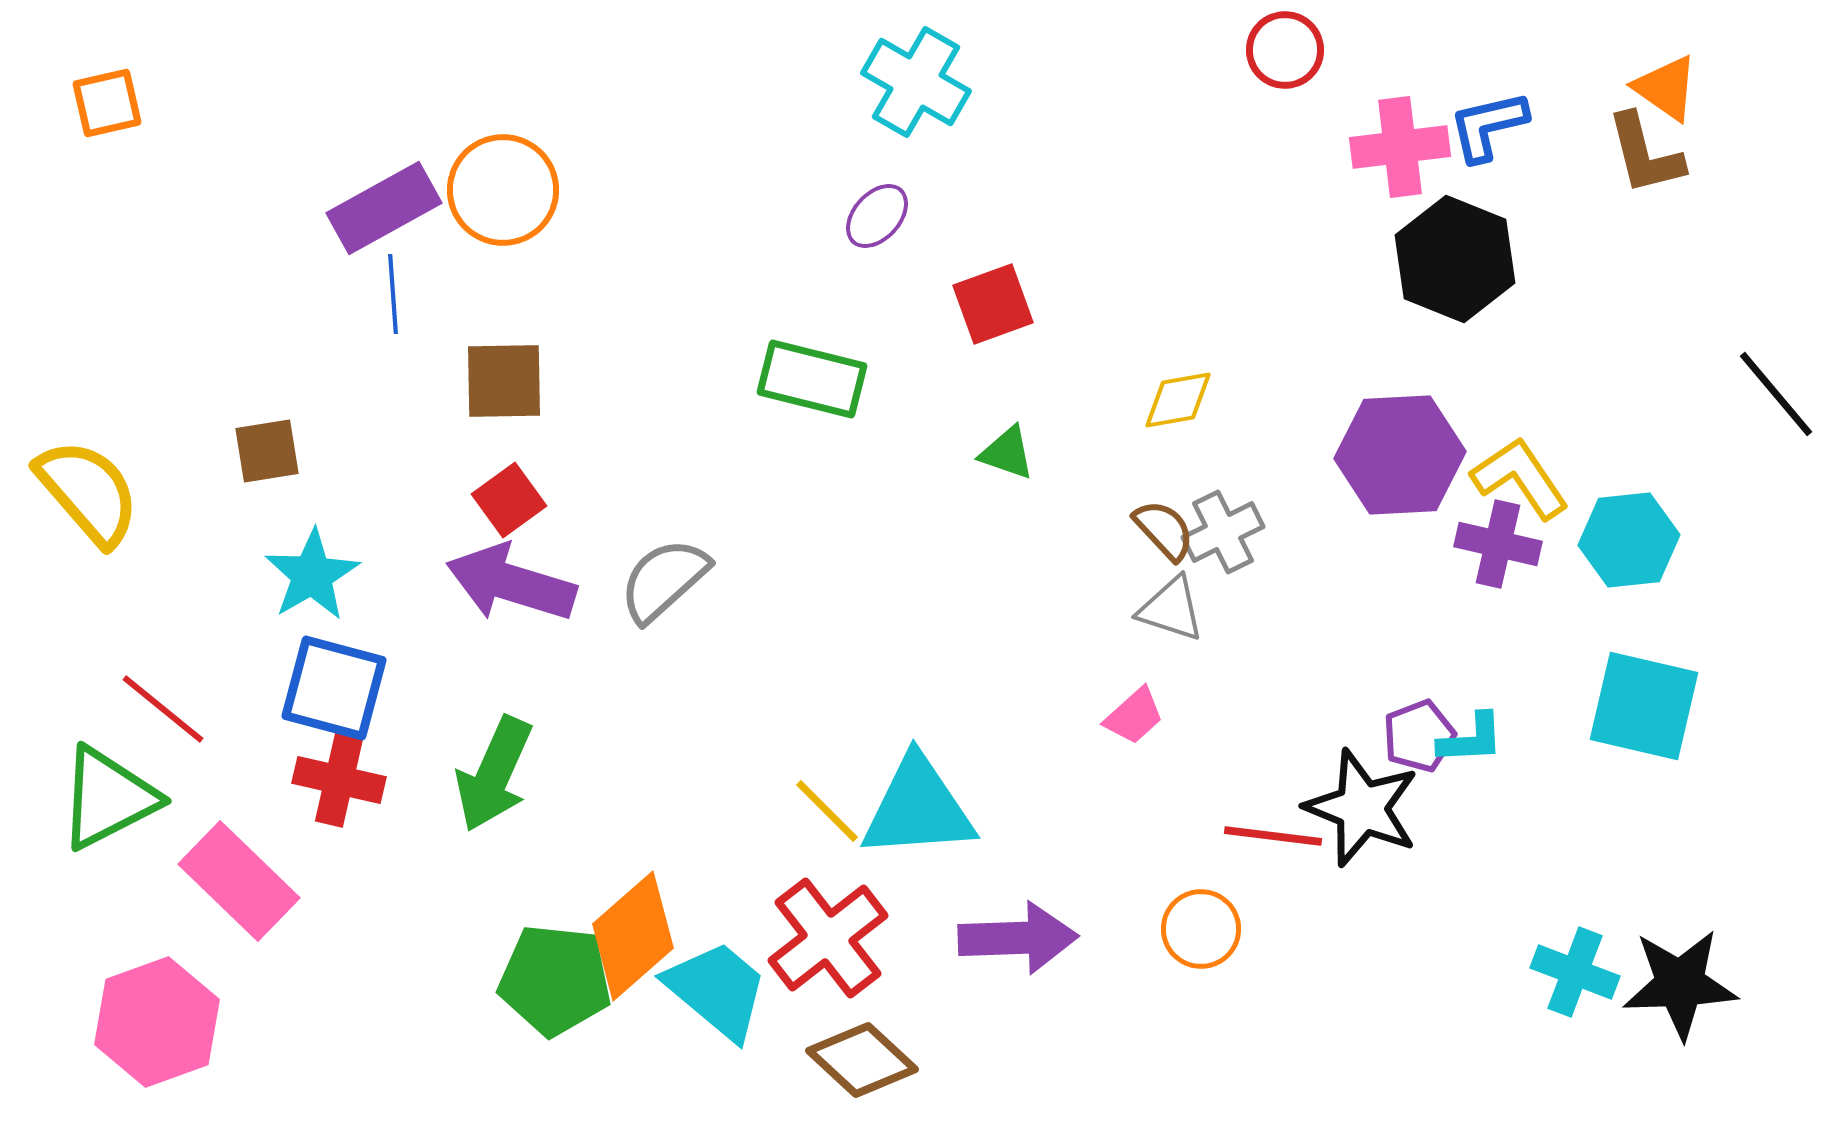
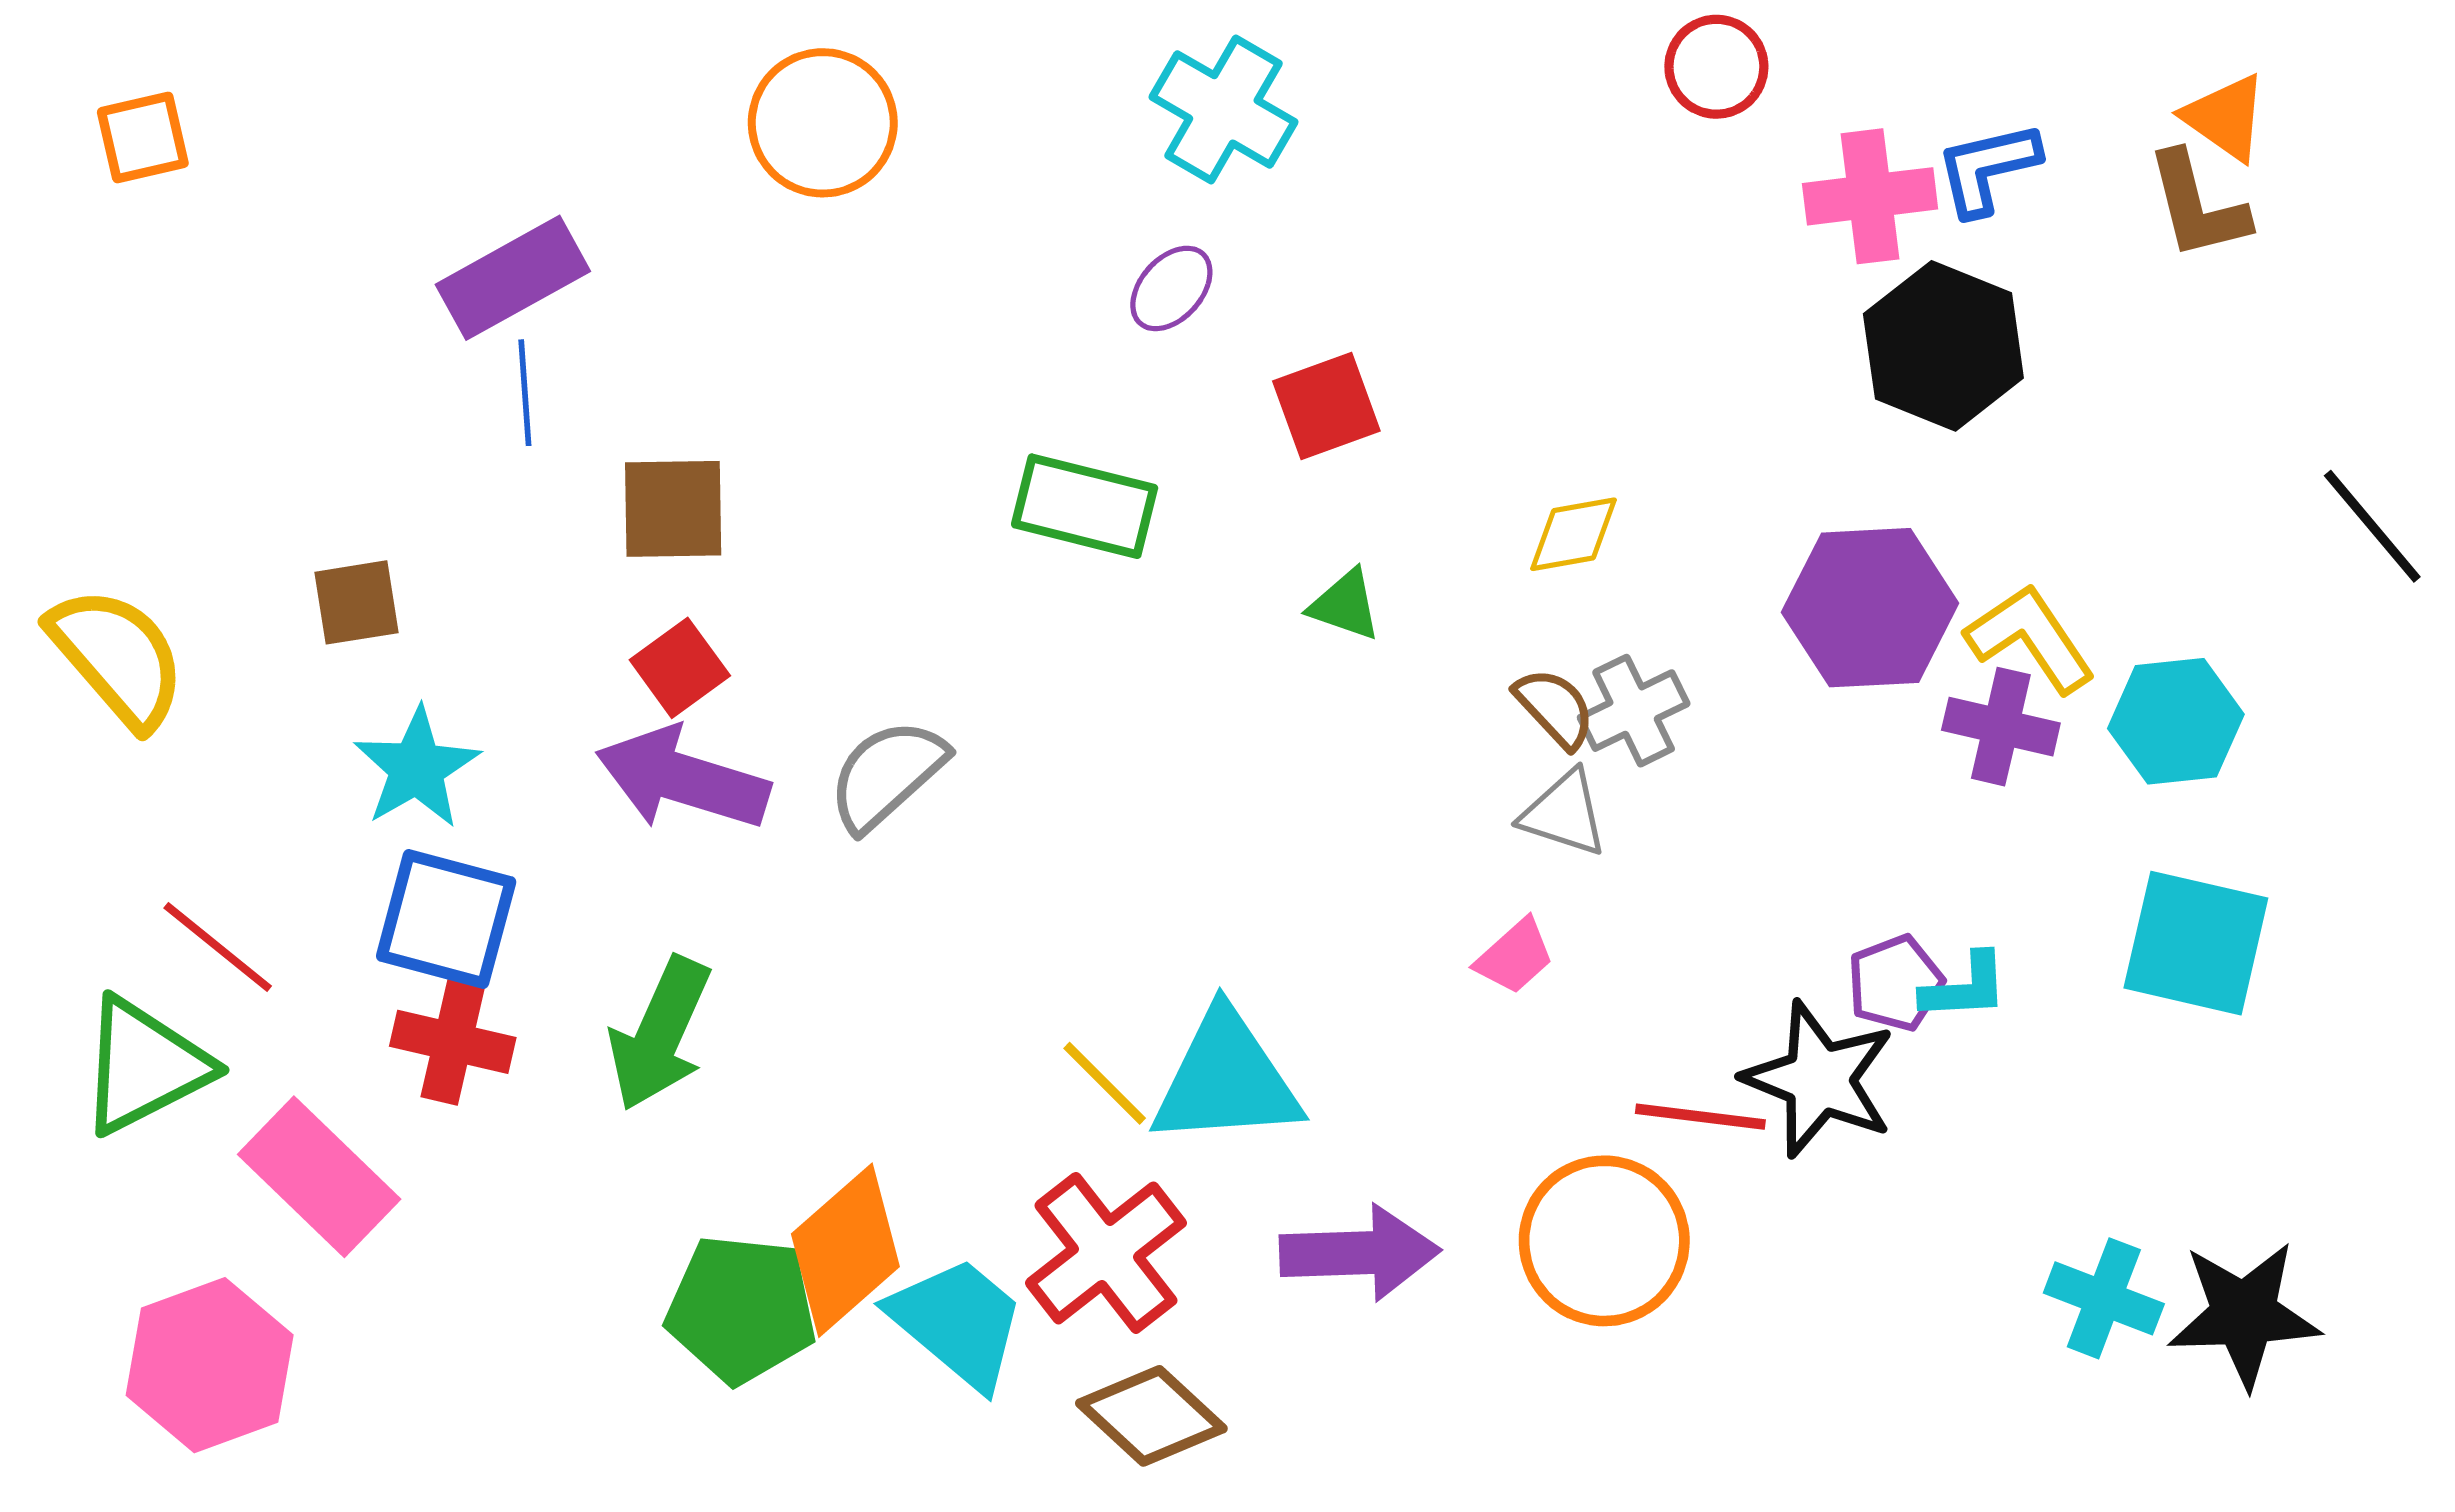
orange circle: (503, 190) -> (823, 123), moved
orange circle: (1201, 929) -> (1604, 1241), size x1.6

